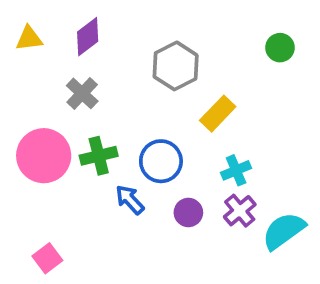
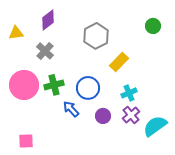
yellow triangle: (29, 38) -> (16, 33), moved
pink square: (47, 258) -> (26, 141), turned 35

